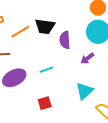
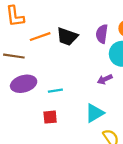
purple semicircle: (65, 40) -> (102, 34), moved
cyan line: (46, 70) -> (55, 91), moved

